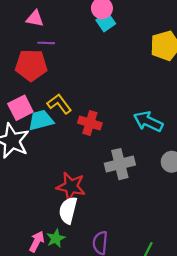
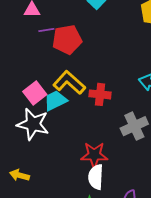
red pentagon: (31, 65) -> (67, 40), moved
yellow L-shape: (59, 104) -> (69, 83), size x1.4

